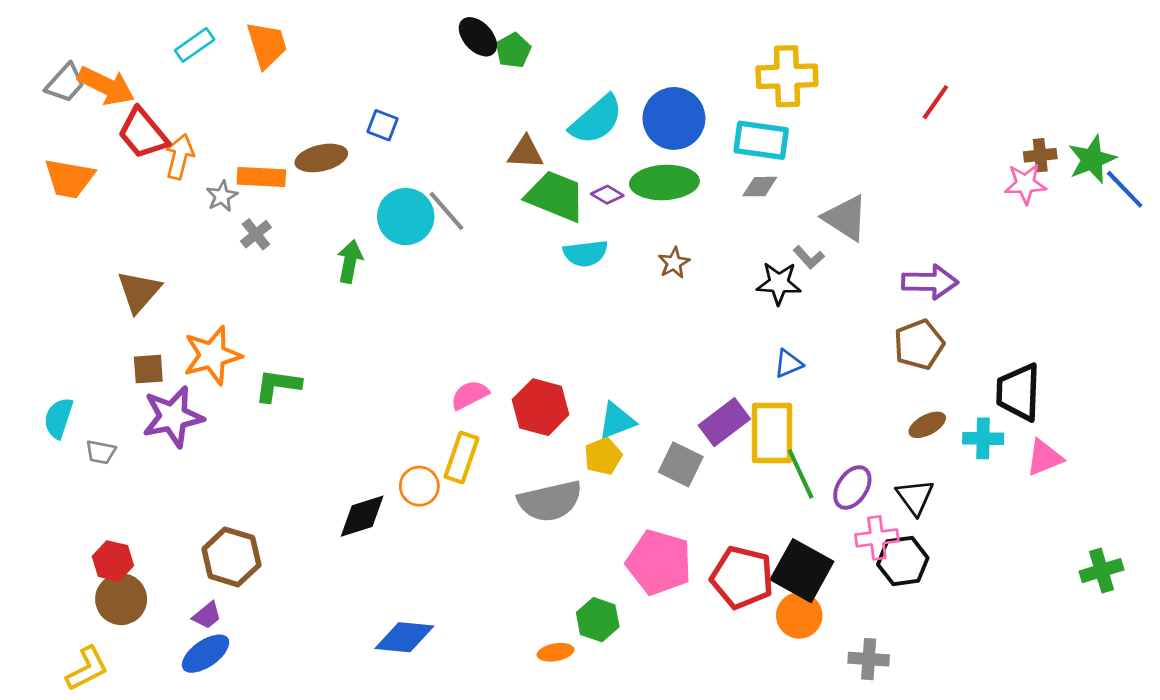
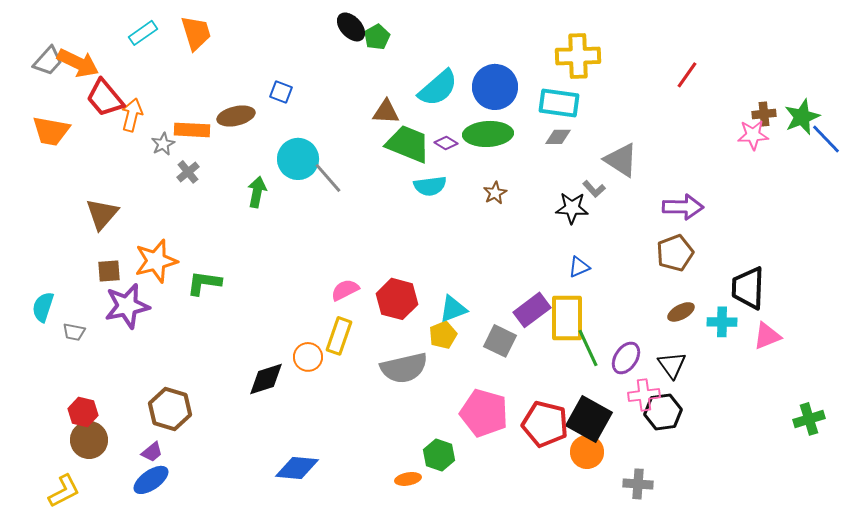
gray line: (447, 211) -> (328, 178), moved

